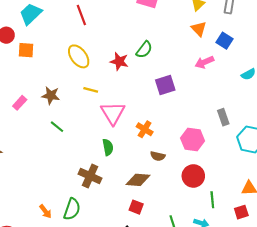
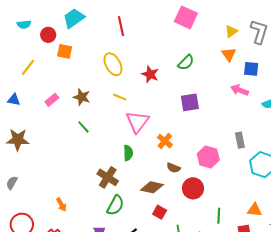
blue square: (224, 41) -> (251, 69), turned -35
green semicircle: (144, 50) -> (186, 62), moved
pink arrow: (204, 62) -> (240, 90), moved, turned 36
red circle: (193, 176) -> (193, 188), moved
red square: (136, 207) -> (160, 212), moved
green semicircle: (72, 209) -> (115, 205), moved

